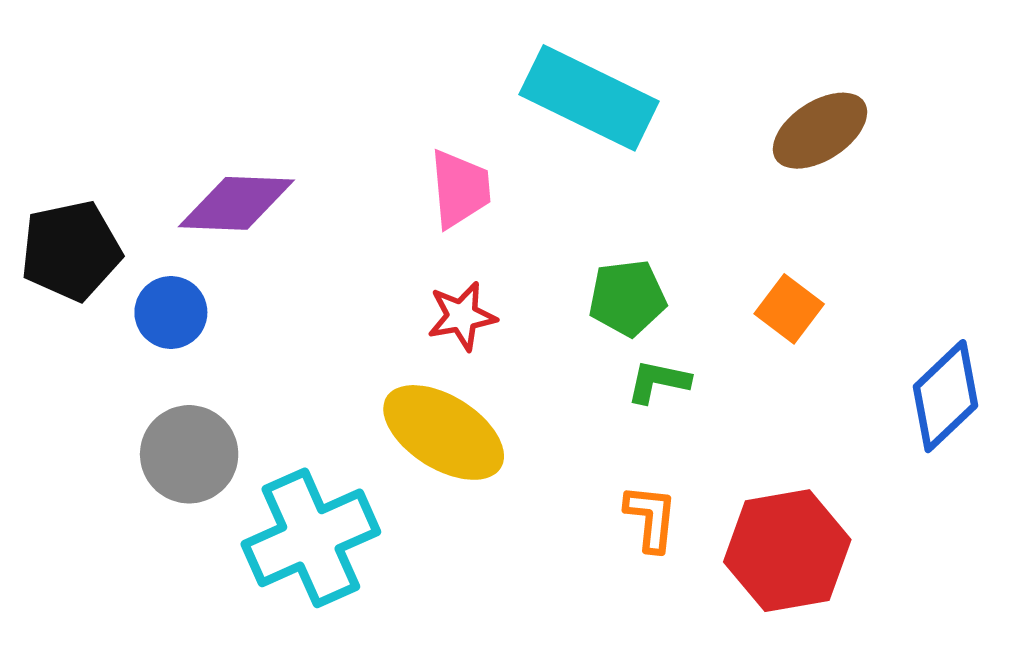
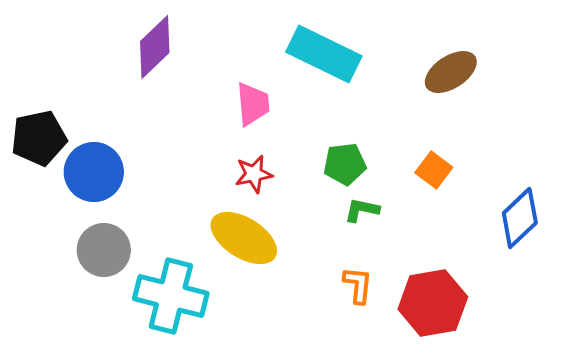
purple diamond: (236, 203) -> (155, 47), moved, turned -46
blue circle: (171, 312) -> (94, 172), size x1.5
cyan cross: (311, 538) -> (171, 296), turned 38

